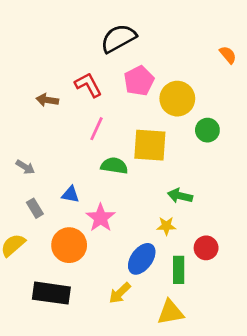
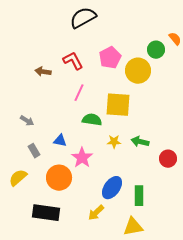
black semicircle: (118, 38) -> (83, 18), moved
green circle: (207, 130) -> (156, 50), moved
yellow star: (166, 226) -> (114, 142), moved
red circle: (206, 248) -> (168, 159), moved

